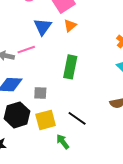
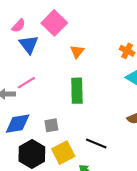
orange triangle: (70, 25) -> (77, 52), moved
blue triangle: (43, 27) -> (29, 44), moved

